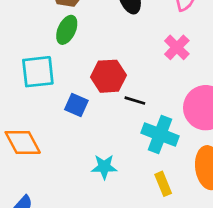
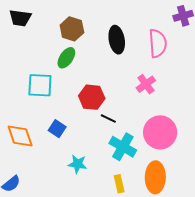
blue square: (76, 105) -> (57, 129), moved

